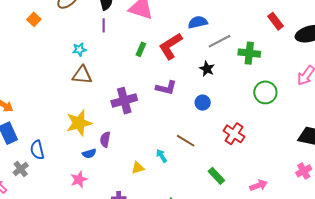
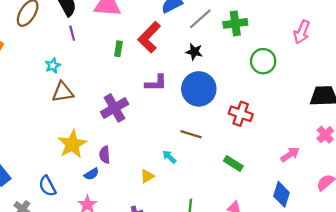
blue circle: (203, 103) -> (199, 89), size x2.0
blue semicircle: (37, 150) -> (47, 186), moved
pink arrow: (259, 185) -> (290, 154), moved

